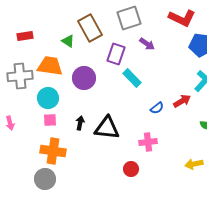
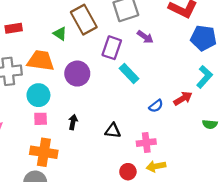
black triangle: (107, 128) -> (113, 131), moved, size x0.6
yellow arrow: (194, 164) -> (156, 166), moved

